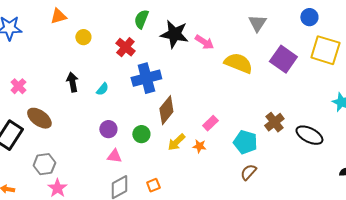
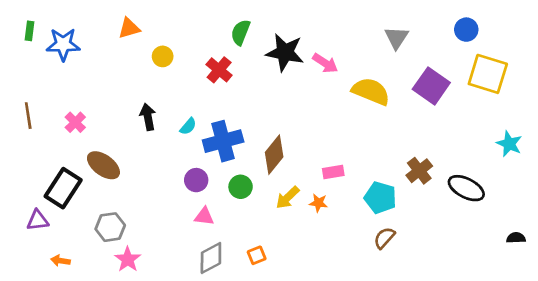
blue cross: (146, 78) -> (223, 141), moved
pink rectangle: (210, 123) -> (333, 172), turned 35

